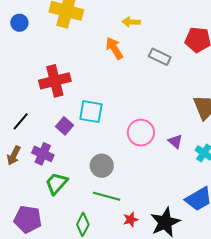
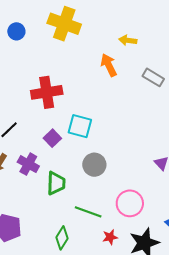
pink circle: (141, 133) -> (130, 203), moved
gray circle: (102, 166) -> (94, 165), moved
green trapezoid: (57, 183) -> (56, 183), moved, turned 135

